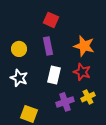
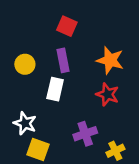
white rectangle: (54, 75) -> (55, 89), moved
white star: (19, 78) -> (25, 123), moved
yellow cross: (88, 97) -> (115, 151), moved

